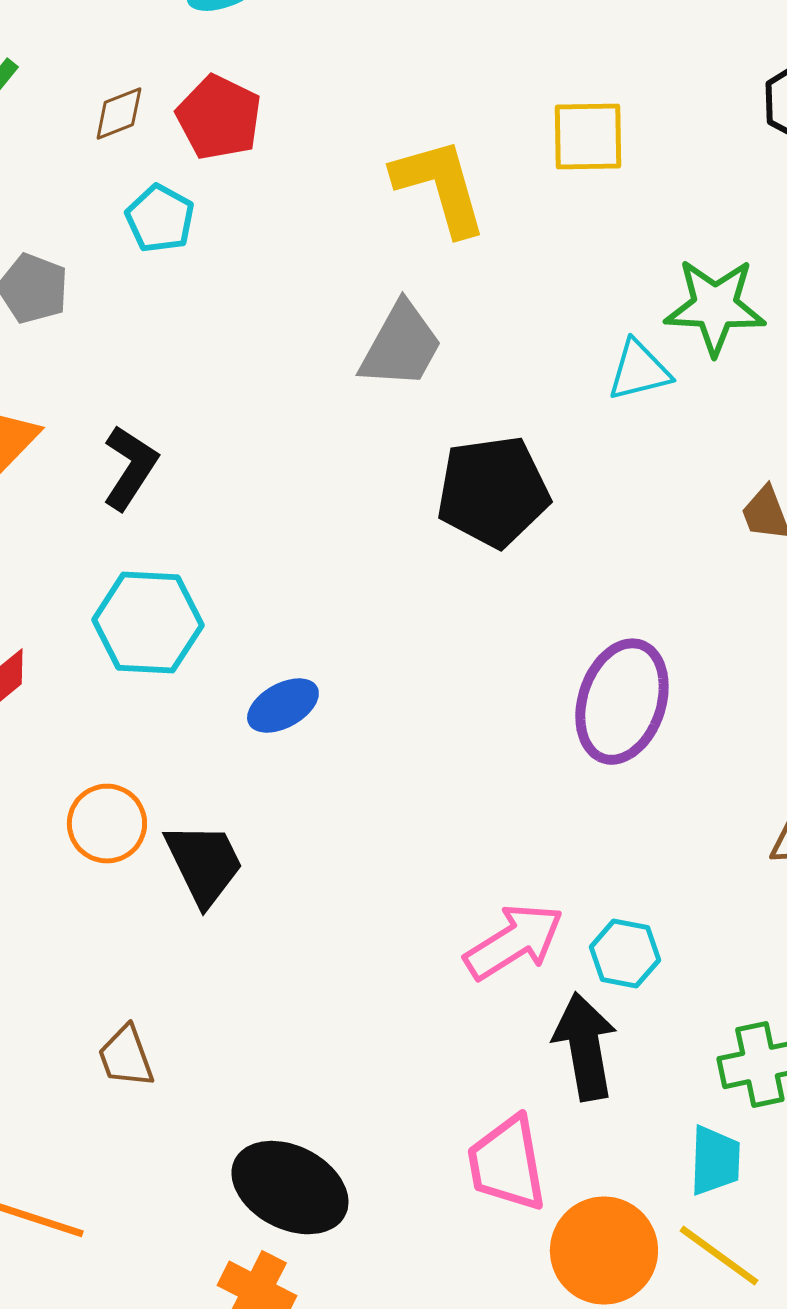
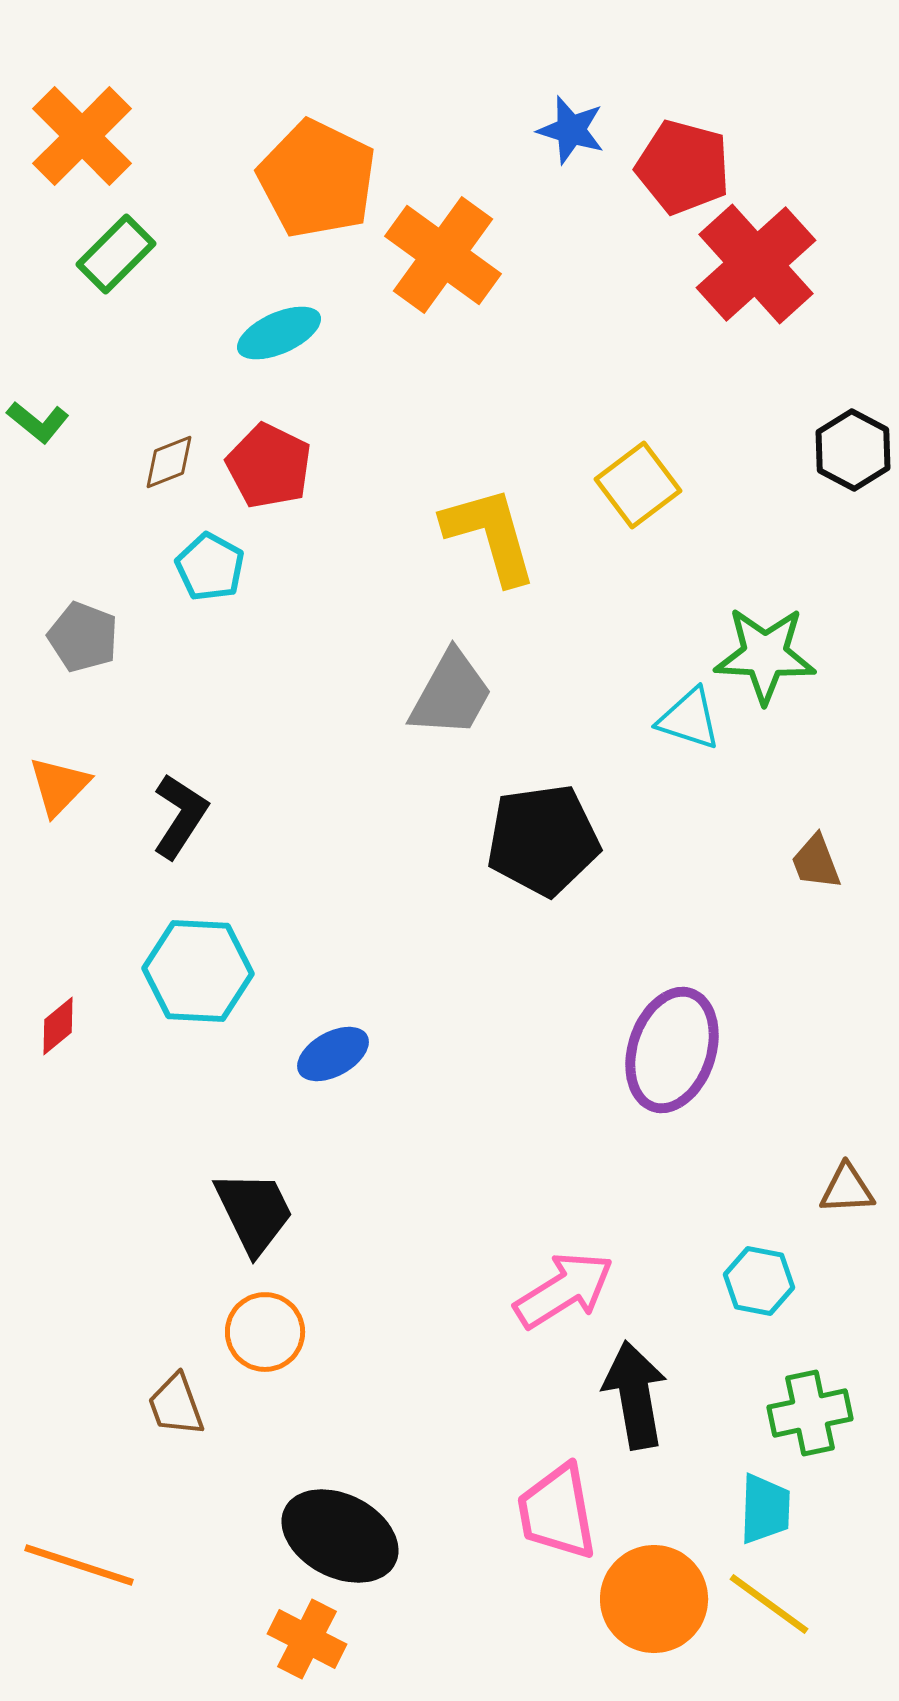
yellow square: (588, 137) -> (638, 485), turned -36
cyan triangle: (639, 371) -> (689, 719), turned 32
orange circle: (107, 824) -> (265, 1332), moved
cyan hexagon: (625, 954) -> (759, 1281), moved

